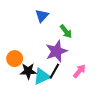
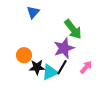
blue triangle: (42, 16) -> (33, 12), moved
green arrow: (66, 31) -> (73, 29), size x1.5

